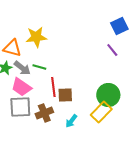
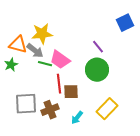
purple line: (112, 50) -> (98, 47), moved
gray arrow: (22, 68) -> (35, 51), moved
pink trapezoid: (21, 87) -> (60, 60), moved
green circle: (108, 95) -> (97, 70), moved

